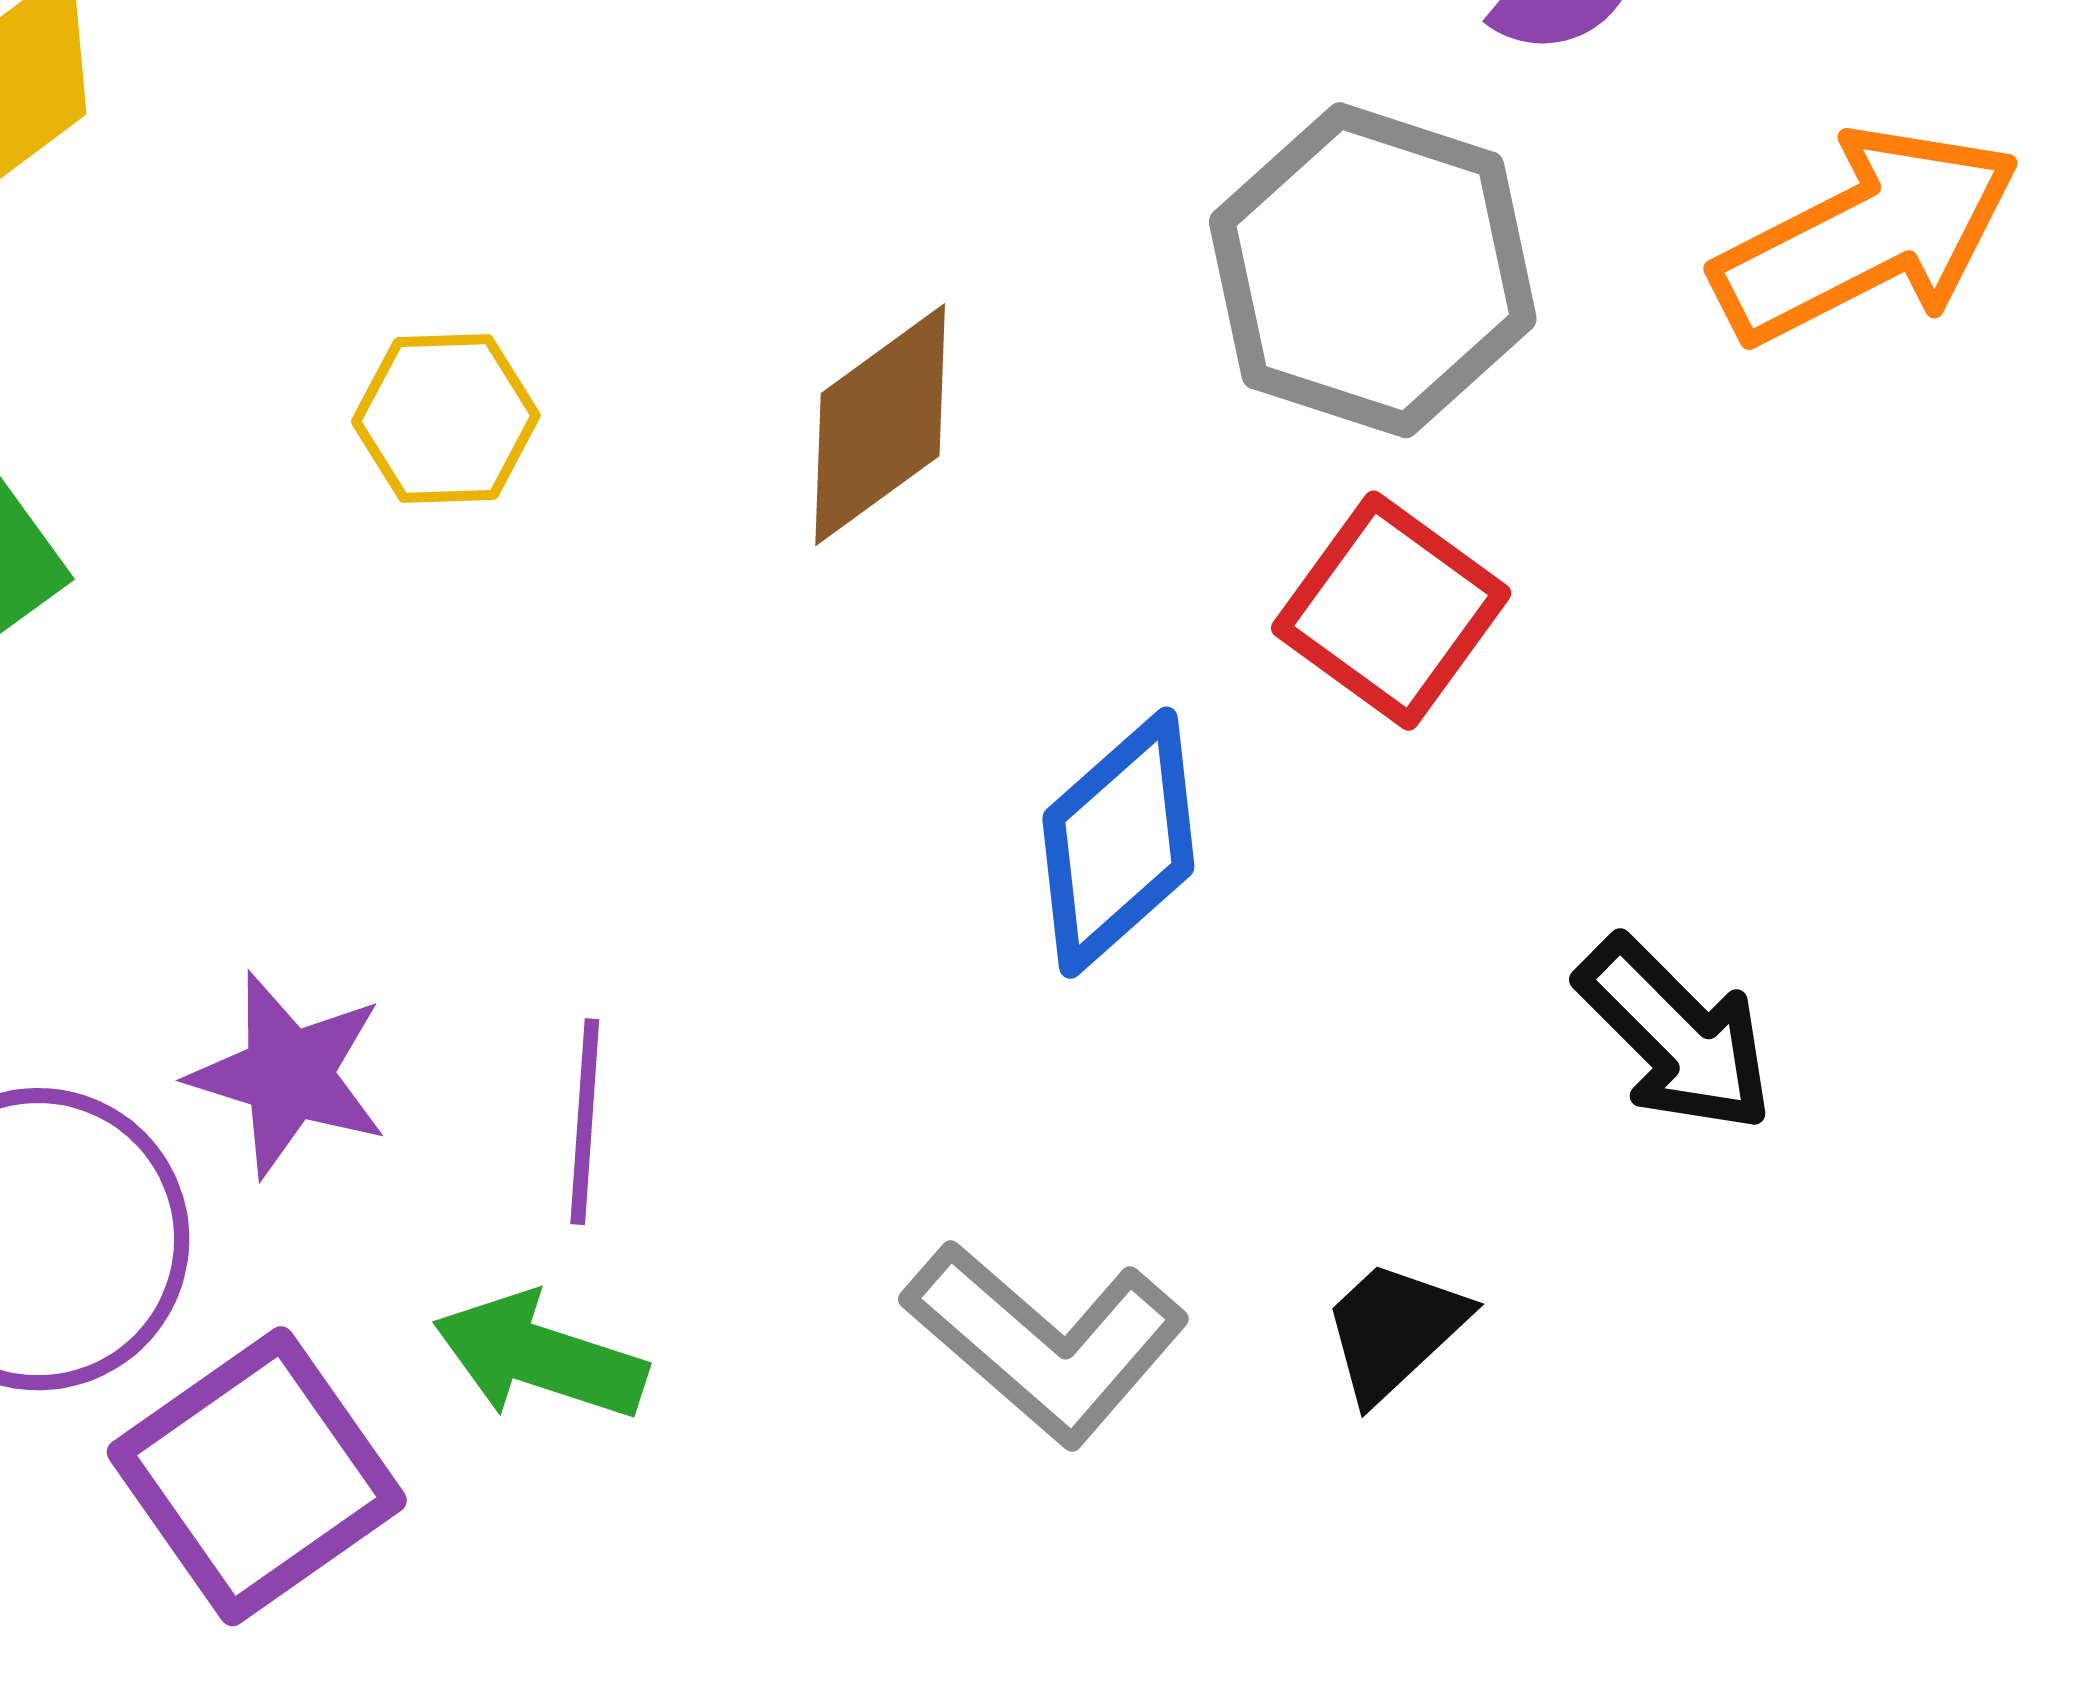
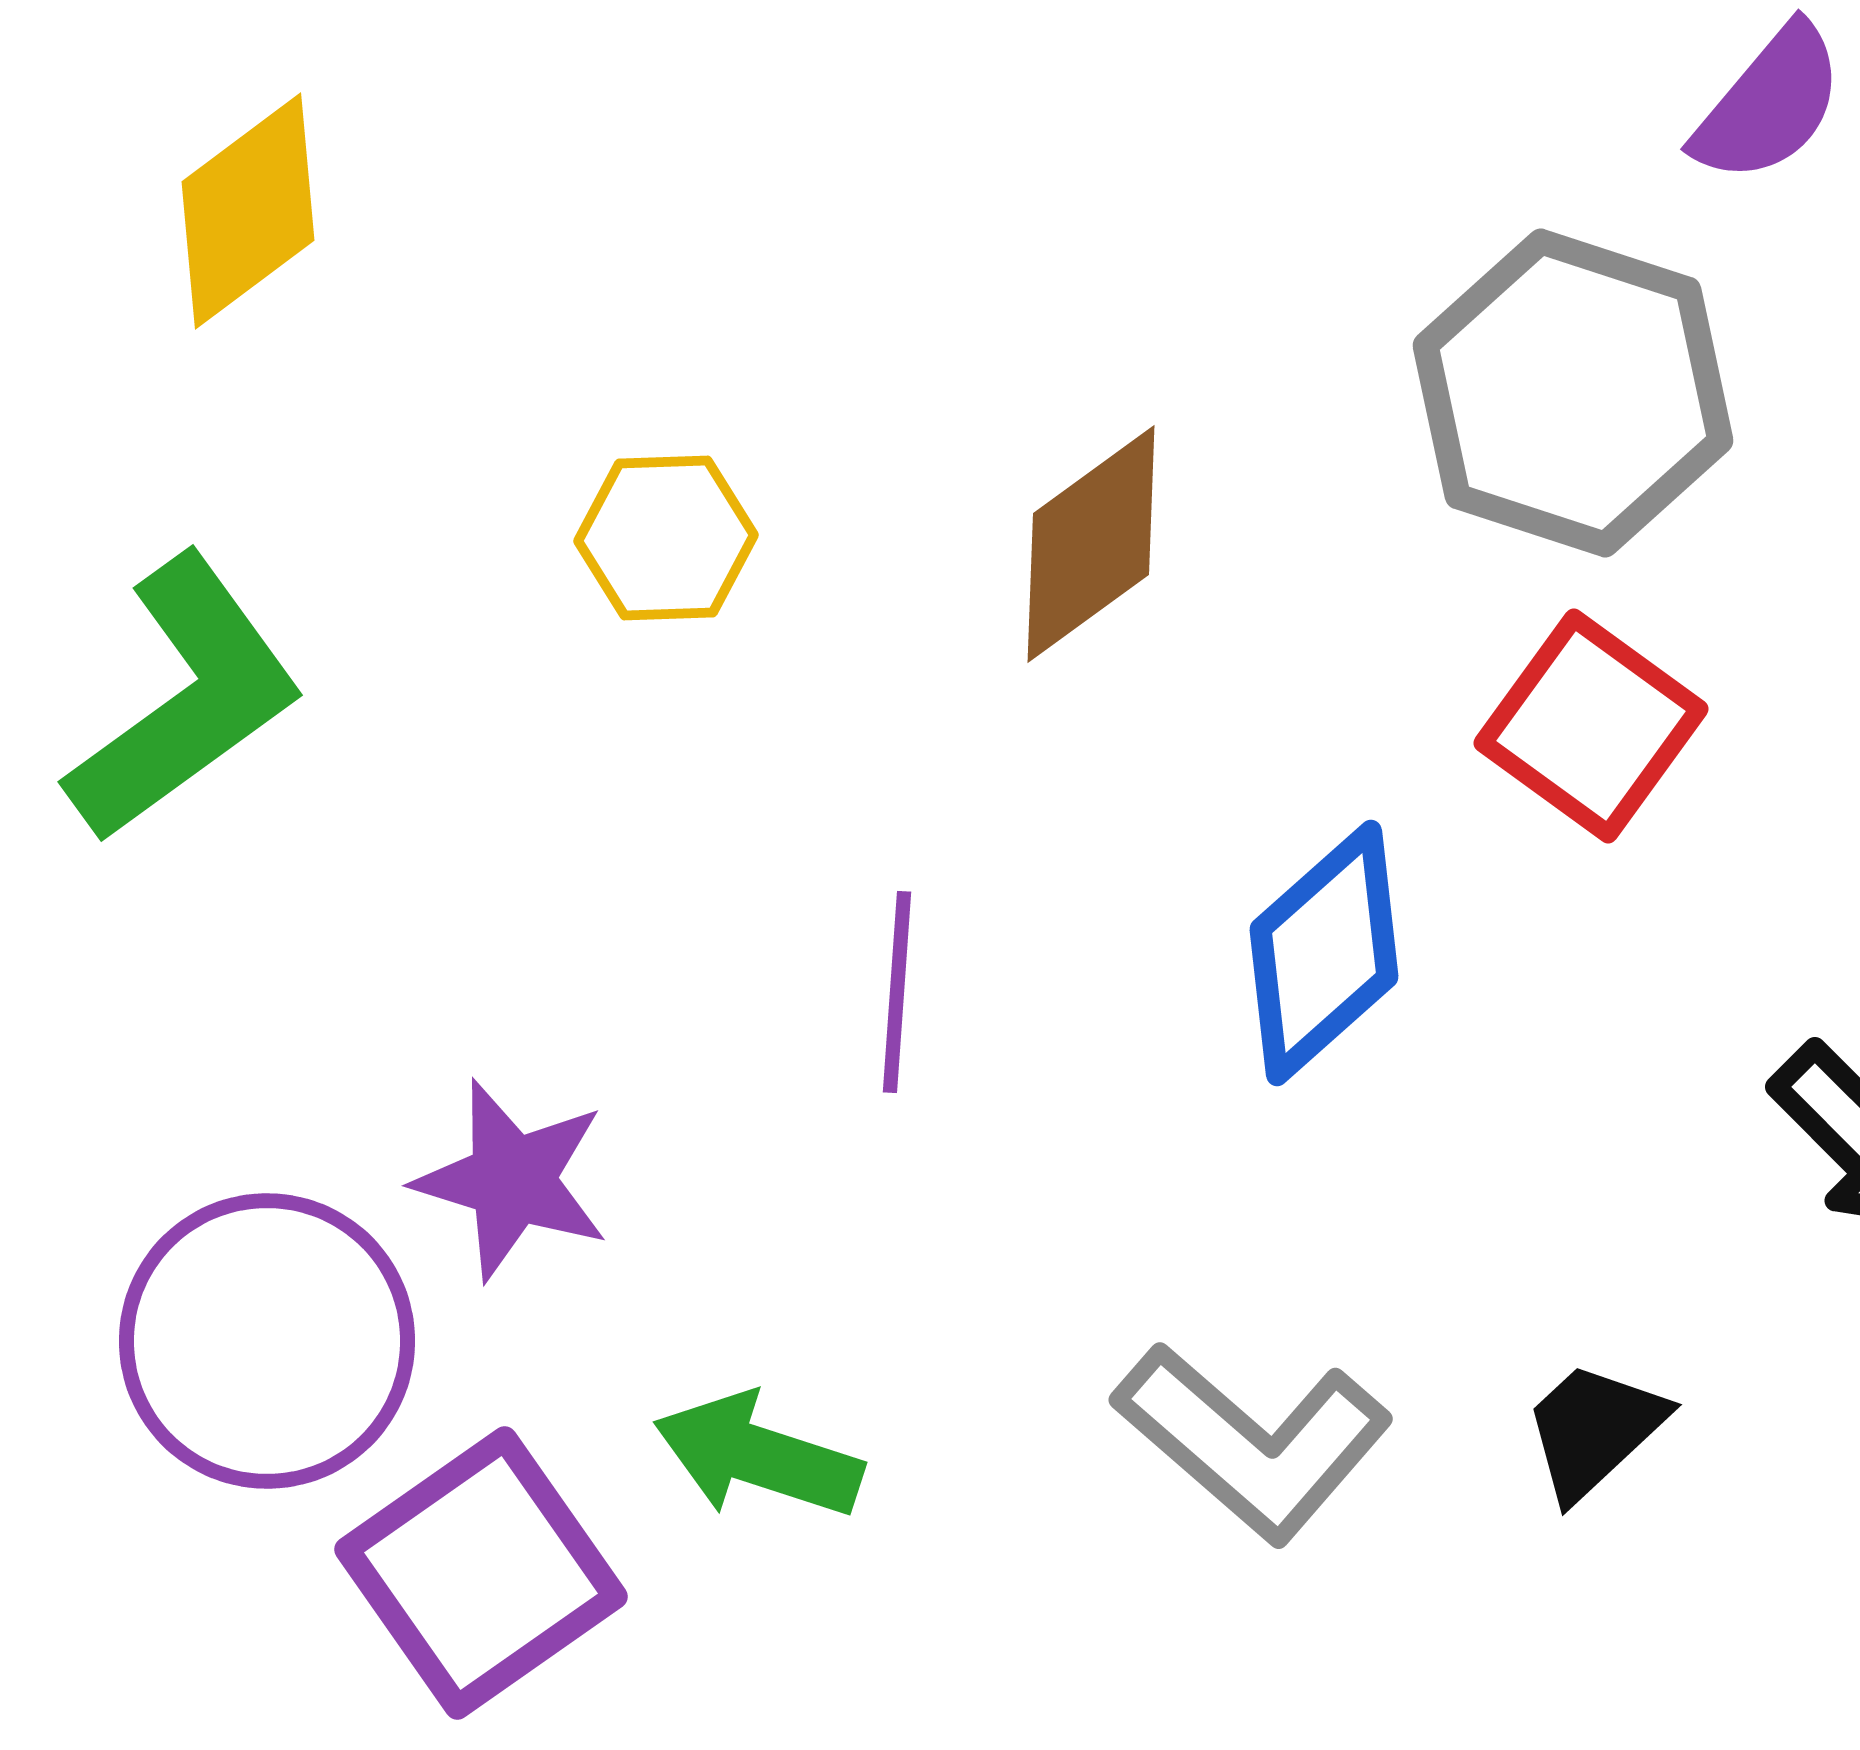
purple line: (585, 1122) -> (897, 992), moved

